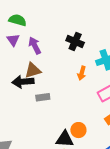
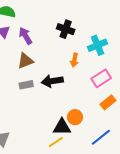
black arrow: (23, 82) -> (52, 81), moved
gray rectangle: (43, 97) -> (26, 85), moved

